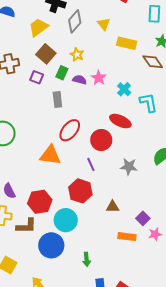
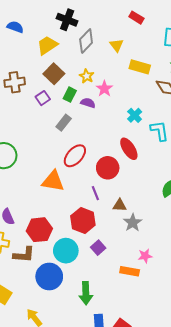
purple square: (37, 77) -> (43, 98), turned 32
pink star: (99, 78) -> (104, 89), moved
gray rectangle: (57, 99) -> (64, 123), turned 42
red ellipse: (120, 121) -> (129, 149), turned 30
gray star: (129, 167) -> (133, 223), moved, turned 30
brown triangle: (113, 207) -> (120, 205), moved
purple square: (143, 218) -> (98, 248), moved
pink star: (155, 234) -> (145, 256), moved
green arrow: (87, 259) -> (86, 293), size x1.5

